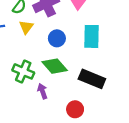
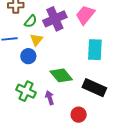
blue circle: (57, 38) -> (28, 56), moved
green cross: (23, 71) -> (26, 91), moved

